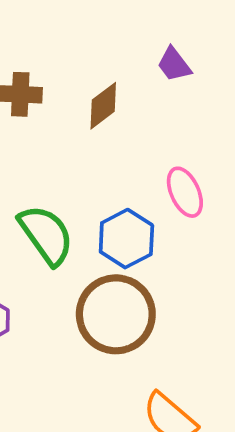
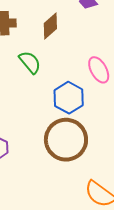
green semicircle: (46, 235) -> (30, 62), moved, size x0.7

